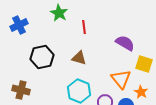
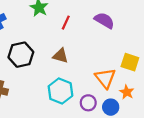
red line: (84, 27) -> (66, 23), turned 32
purple semicircle: (125, 43) -> (104, 20), moved

